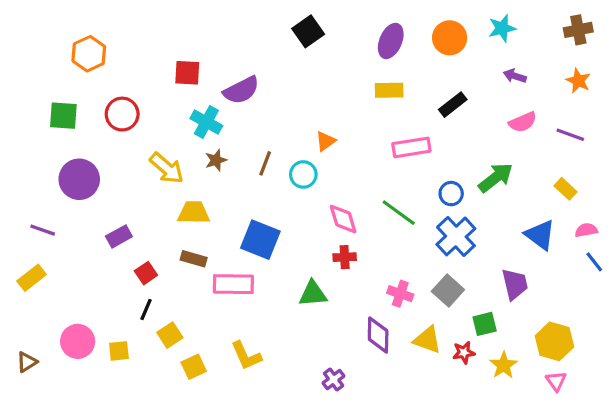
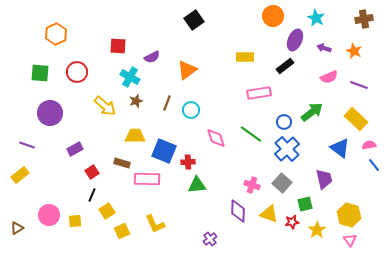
cyan star: (502, 28) -> (316, 18), turned -30
orange circle: (450, 38) -> (273, 16), moved
purple ellipse: (391, 41) -> (295, 40), moved
orange star: (578, 81) -> (354, 51), moved
purple semicircle: (241, 90) -> (152, 57), size x0.7
orange triangle: (326, 141) -> (187, 70), moved, size x1.5
yellow rectangle: (566, 189) -> (356, 119), size x1.6
yellow trapezoid: (194, 213) -> (135, 136), moved
red cross: (345, 257) -> (188, 162), moved

